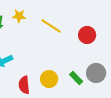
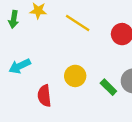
yellow circle: (49, 79) -> (75, 76), moved

